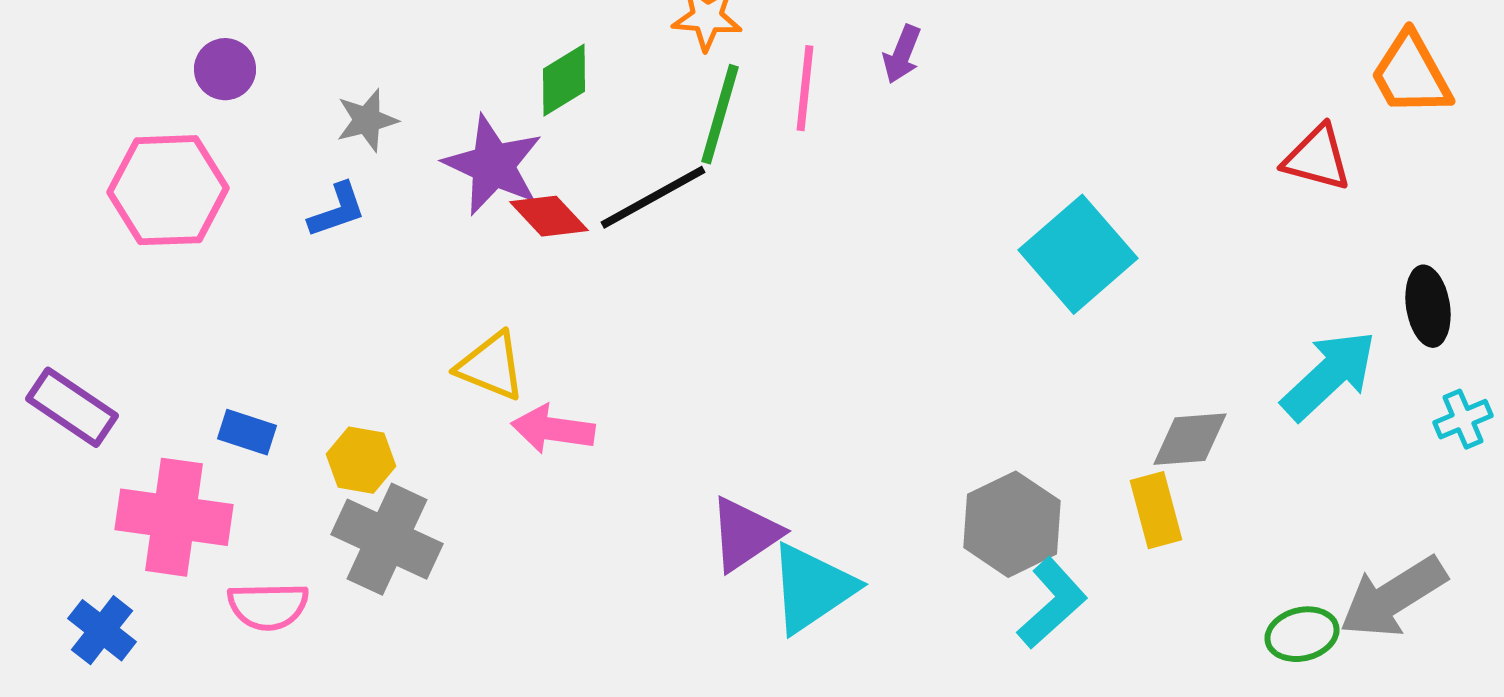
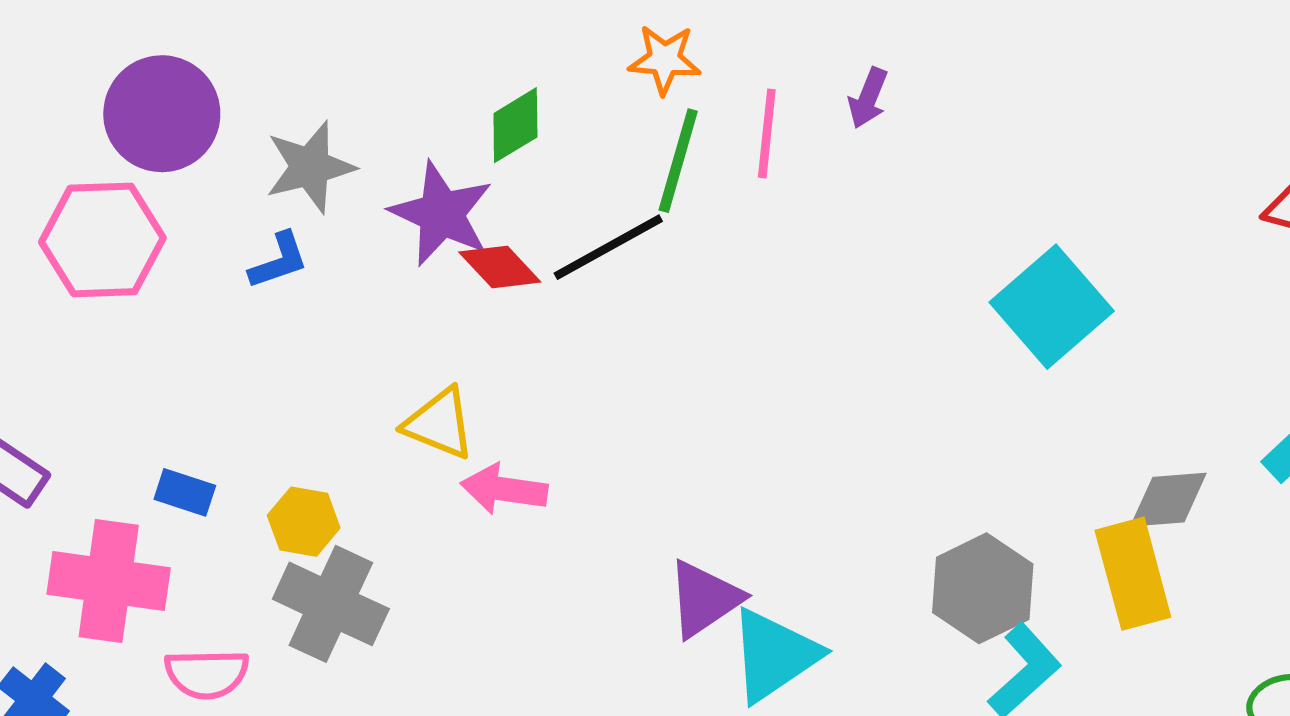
purple circle: (225, 69) -> (162, 114), size x1.8
gray star: (367, 120) -> (310, 167), size x1.4
yellow rectangle: (1156, 510) -> (1133, 574), size x1.4

